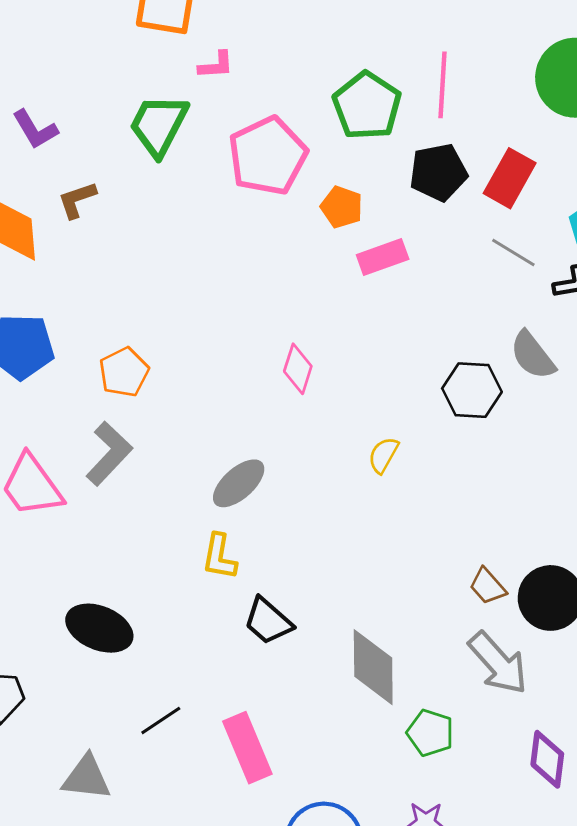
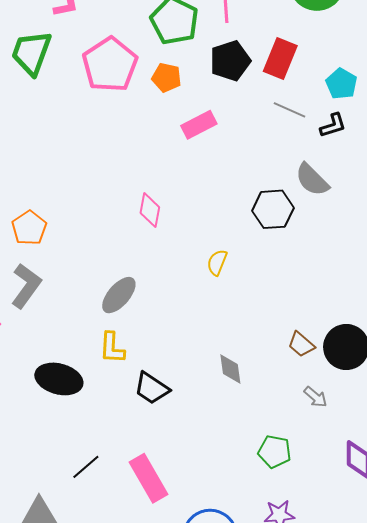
orange pentagon: (342, 207) -> (167, 78), moved
black ellipse: (99, 628) -> (59, 379), moved
gray arrow: (498, 663) -> (315, 397), size x0.5
gray diamond: (373, 667) -> (230, 369), moved, size x0.6

